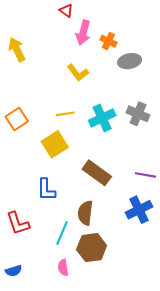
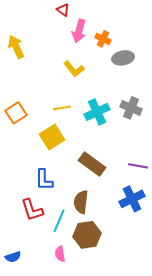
red L-shape: (18, 223) -> (32, 210), moved

